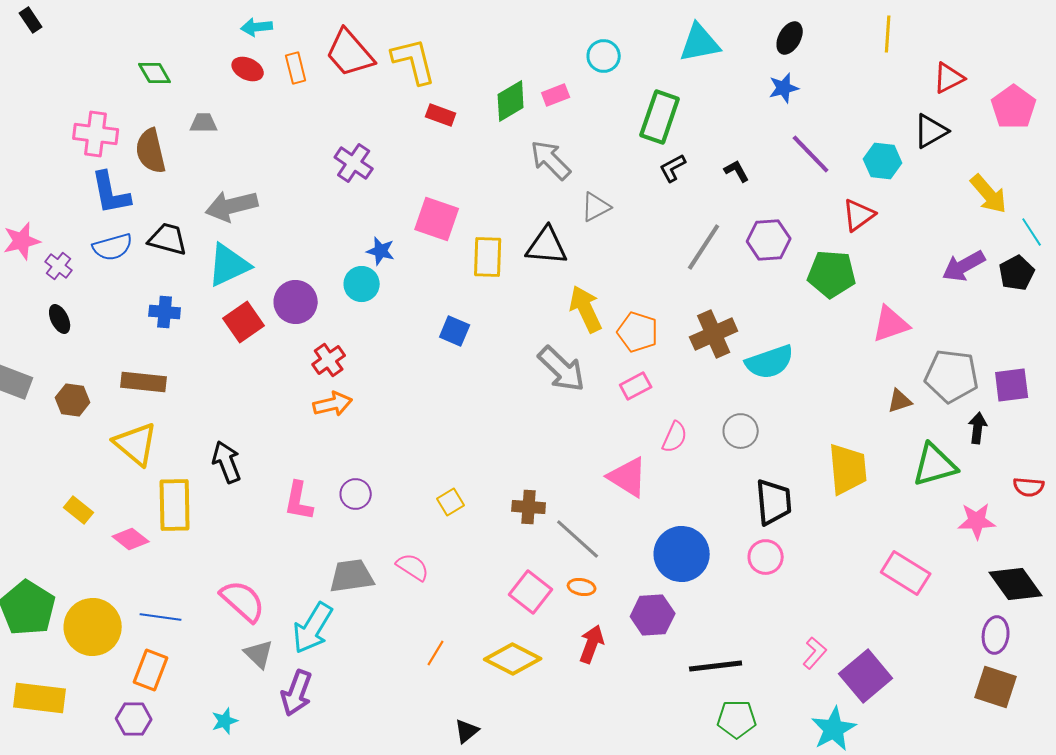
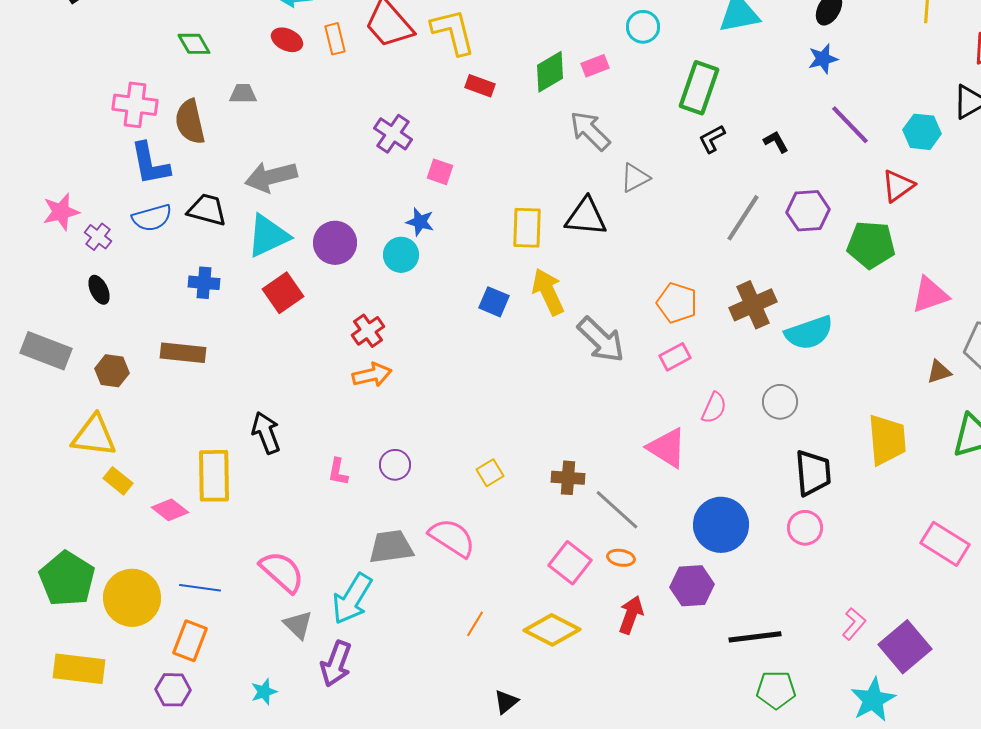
pink square: (437, 219) -> (440, 172), moved, size x0.6
purple circle: (296, 302) -> (335, 243), moved
yellow arrow: (586, 309) -> (548, 292), moved
yellow triangle: (136, 444) -> (94, 436), moved, turned -33
pink L-shape: (299, 501) -> (338, 472), size x0.7
pink semicircle: (413, 567) -> (452, 538), size x1.4

